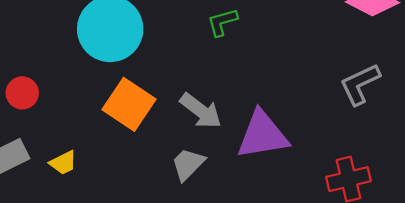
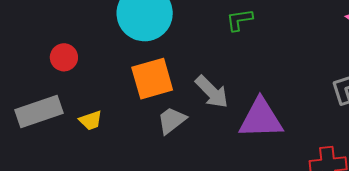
orange square: (129, 104) -> (152, 79), turned 33
gray trapezoid: (188, 164) -> (172, 120), moved

